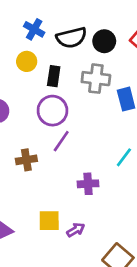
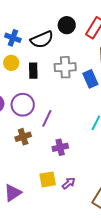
black circle: (104, 41) -> (67, 25), moved
purple circle: (52, 111) -> (23, 105), moved
purple cross: (88, 184) -> (60, 147), moved

